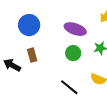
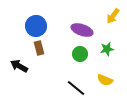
brown rectangle: (32, 55) -> (39, 48), moved

